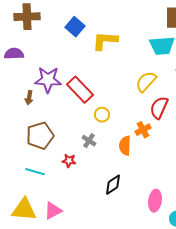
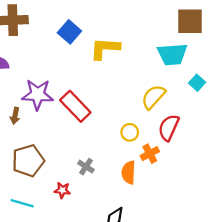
yellow circle: (102, 115) -> (130, 132), moved

